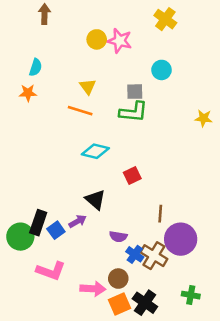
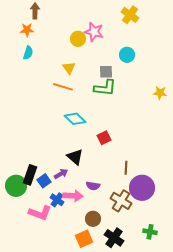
yellow circle: (97, 39) -> (78, 39), moved
orange star: (28, 93) -> (27, 30), moved
cyan diamond: (95, 151) -> (75, 119), turned 30
blue cross: (135, 254) -> (57, 200), moved
pink arrow: (93, 289) -> (73, 196), moved
orange square: (120, 304) -> (84, 239), moved

